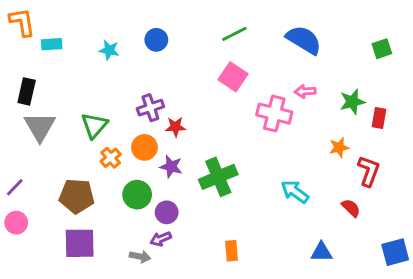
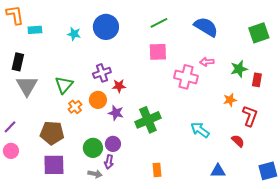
blue circle: (156, 40) -> (106, 27), size x1.6
green square: (382, 49) -> (259, 33), size x1.5
pink square: (233, 77) -> (158, 52), turned -36
green circle: (137, 195) -> (93, 148), moved
purple arrow: (161, 239) -> (109, 162), turned -56

